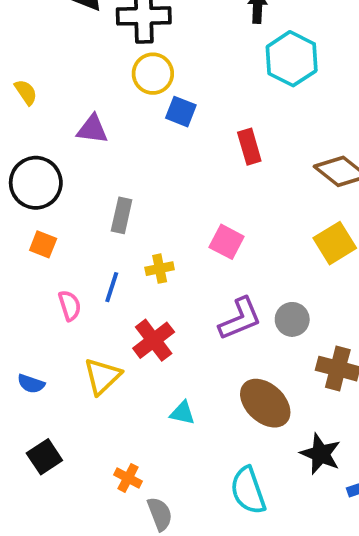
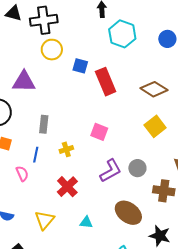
blue square: (181, 112) -> (80, 66), moved
purple triangle: (92, 129) -> (24, 82), size x1.4
red rectangle: (249, 147) -> (106, 82), size x1.5
blue line: (112, 287) -> (36, 155), moved
yellow triangle: (102, 376) -> (45, 220), moved

